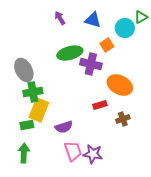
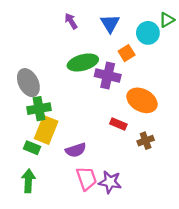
blue triangle: (93, 20) -> (110, 23), turned 42
red rectangle: (100, 105) -> (118, 124), turned 40
green rectangle: (27, 125) -> (32, 148), turned 32

